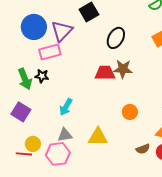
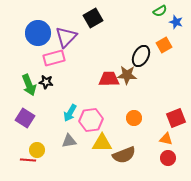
black ellipse: (116, 38) -> (141, 56), moved
brown semicircle: (143, 149) -> (124, 155), moved, size x1.6
pink hexagon: (58, 154) -> (91, 120), moved

